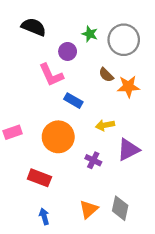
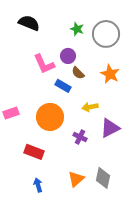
purple circle: (68, 51) -> (68, 56), moved
brown semicircle: (106, 75) -> (78, 73), moved
orange star: (128, 87) -> (110, 74), turned 30

